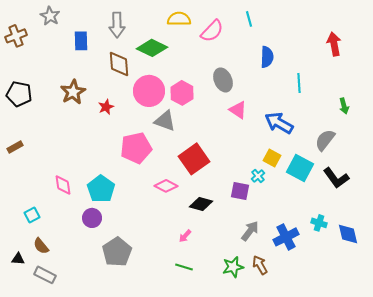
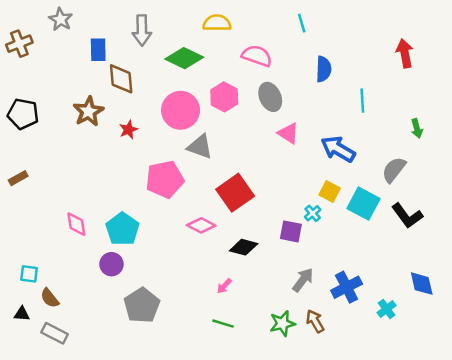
pink semicircle: (212, 31) -> (257, 56), moved, turned -115
brown diamond: (119, 64) -> (121, 79), moved
pink hexagon: (182, 93) -> (224, 97), moved
cyan square: (32, 215) -> (29, 274), moved, turned 35
cyan cross: (319, 223) -> (387, 309), moved, turned 35

